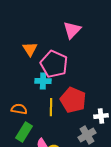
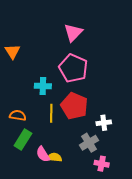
orange triangle: (30, 49) -> (12, 51), moved
pink pentagon: (54, 64) -> (73, 68), moved

